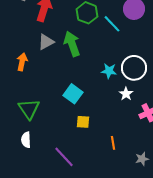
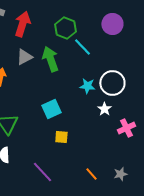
cyan line: (112, 24) -> (82, 47), moved
cyan square: (73, 94) -> (51, 109), turned 30
orange line: (113, 143) -> (91, 174), moved, turned -32

